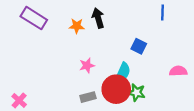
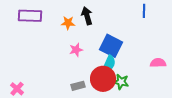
purple rectangle: (34, 18) -> (30, 16), turned -30
blue square: (139, 46) -> (111, 46), moved, size x1.6
pink star: (87, 65) -> (76, 50), moved

